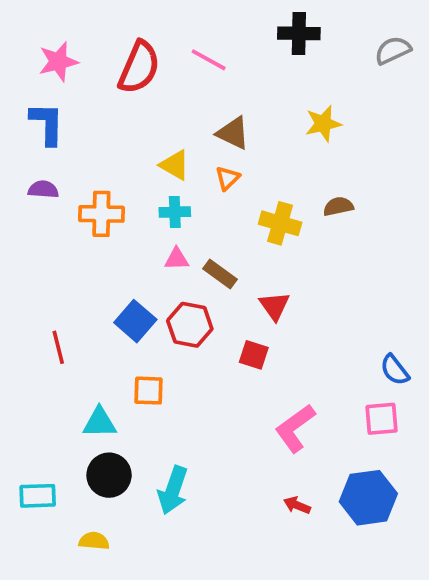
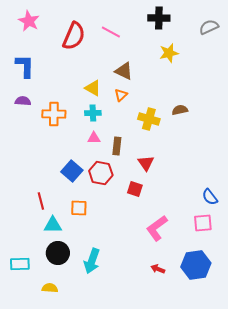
pink star: (58, 62) -> (29, 21), moved, turned -30
yellow star: (323, 124) -> (169, 53), moved
brown rectangle: (220, 274) -> (117, 146), turned 60
red line: (58, 347) -> (41, 201), moved

